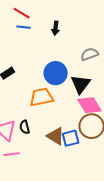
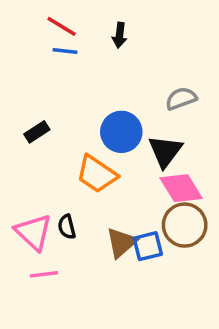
black arrow: (56, 28) -> (120, 35), moved
orange trapezoid: (42, 97) -> (97, 174), turned -135
brown triangle: (56, 136) -> (121, 243), turned 48

